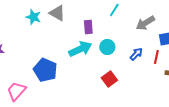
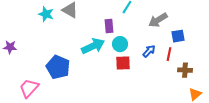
purple rectangle: (88, 27) -> (109, 26), moved
red square: (109, 79) -> (123, 63), moved, turned 35

